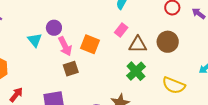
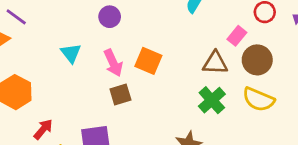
purple circle: (54, 28) -> (110, 17), moved
pink rectangle: (121, 30) -> (237, 36), moved
yellow semicircle: (174, 85) -> (258, 99), moved

